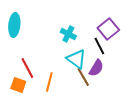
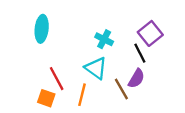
cyan triangle: (76, 59) -> (96, 68), moved

